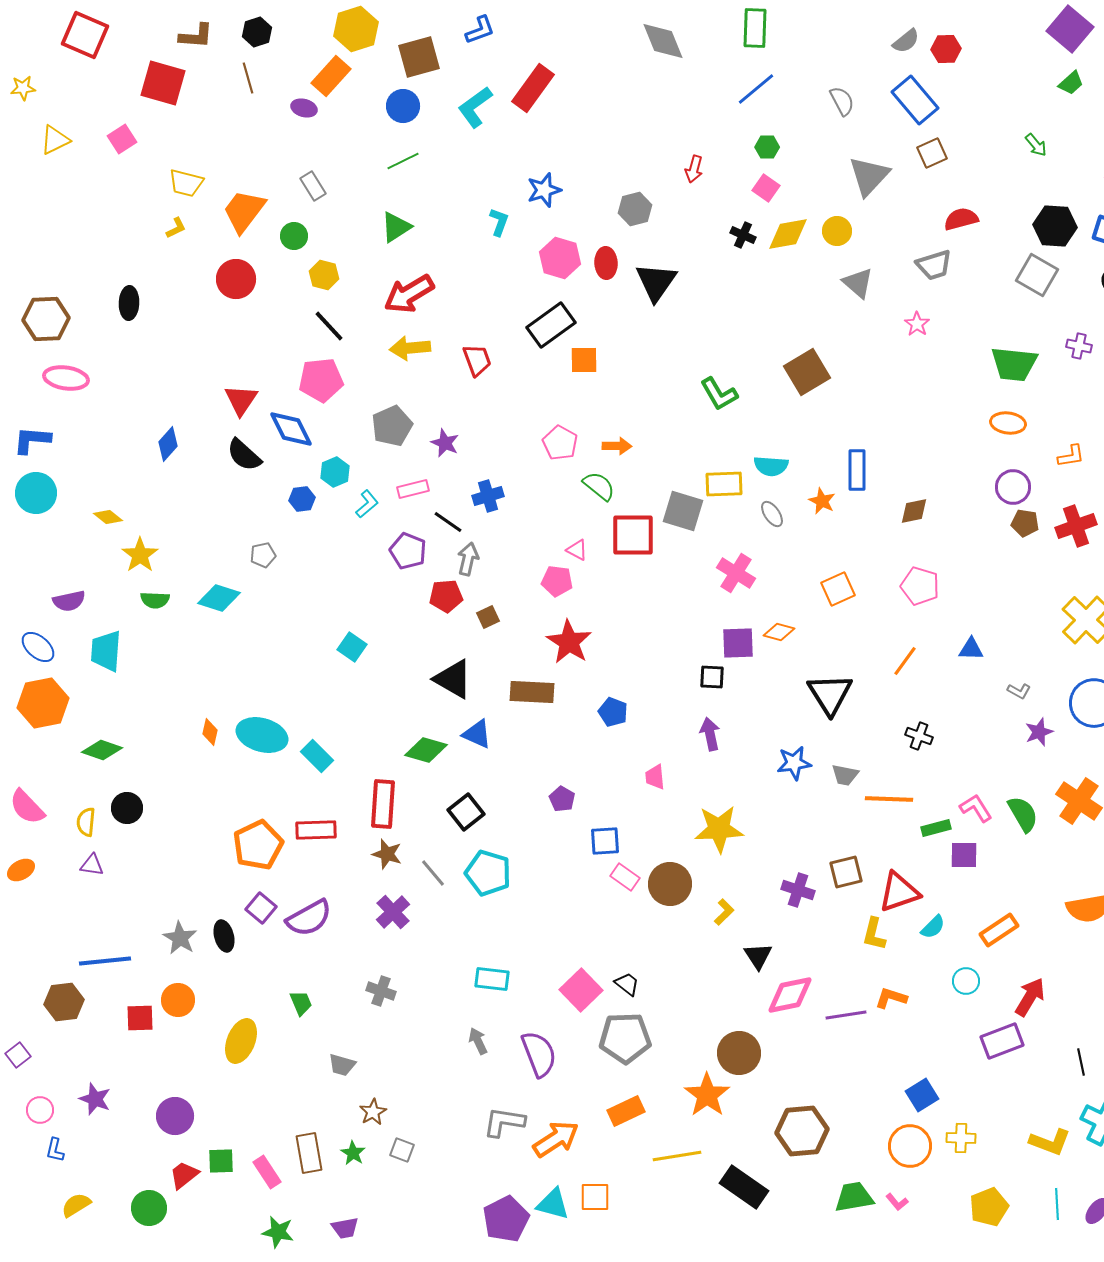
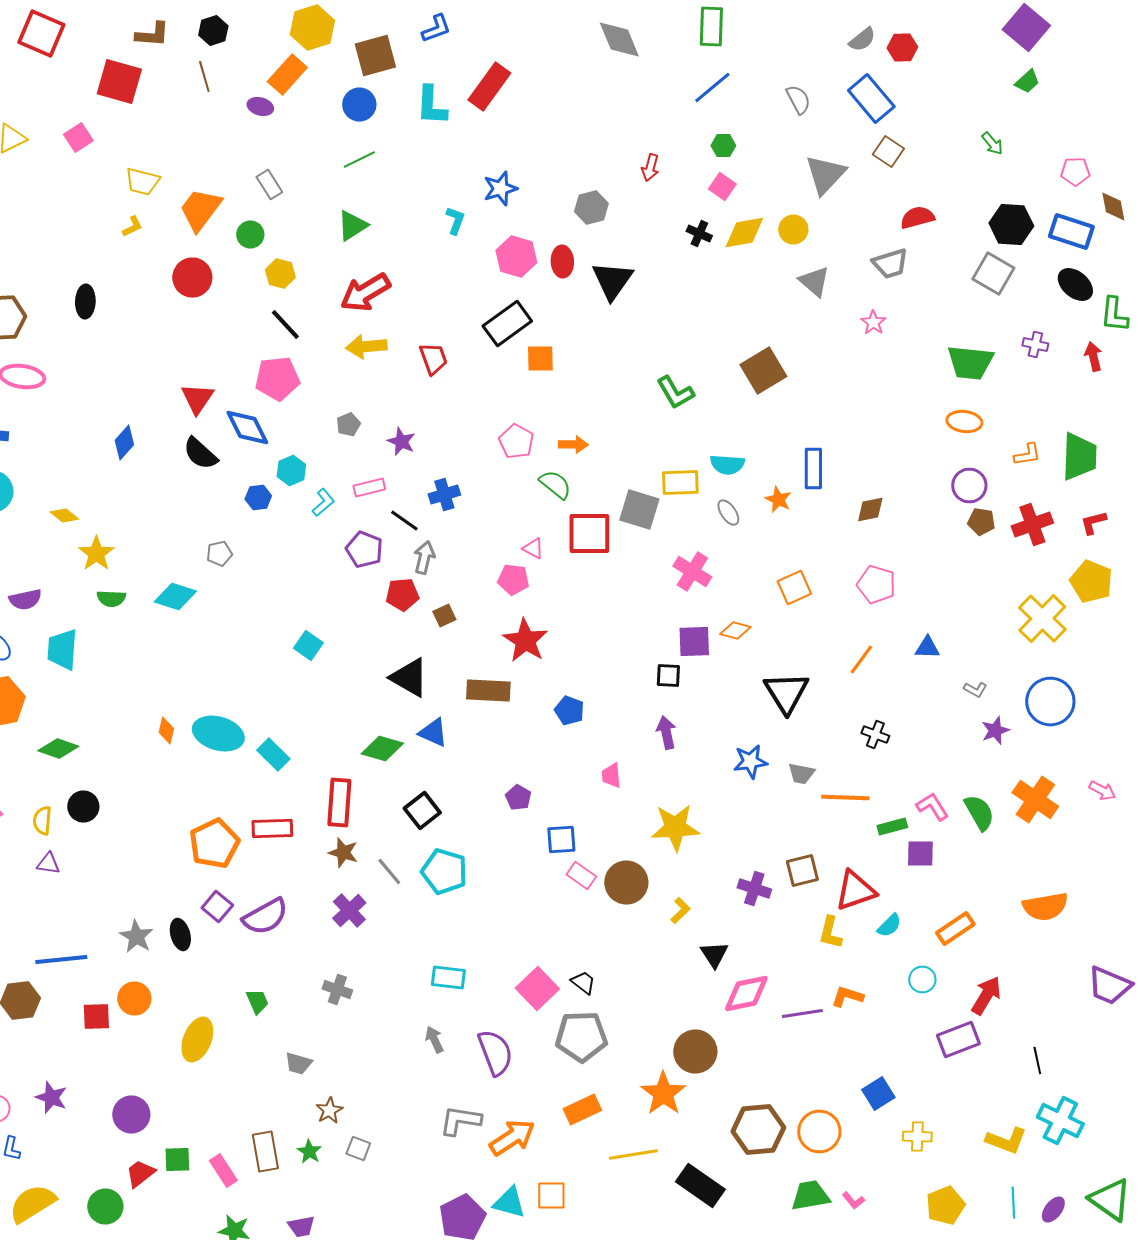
cyan L-shape: (475, 107) -> (431, 106), turned -51
brown square: (932, 153) -> (888, 152), turned -32
gray pentagon: (392, 426) -> (348, 424), size x0.6
orange circle: (910, 1146) -> (819, 1132), moved
yellow semicircle: (76, 1205) -> (32, 1204), size x1.6

